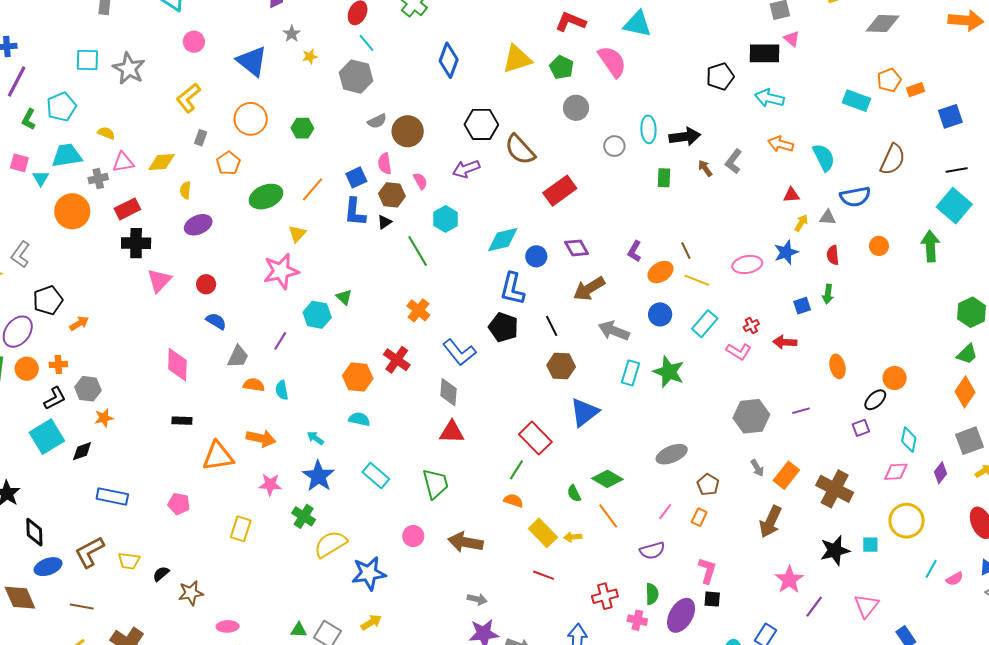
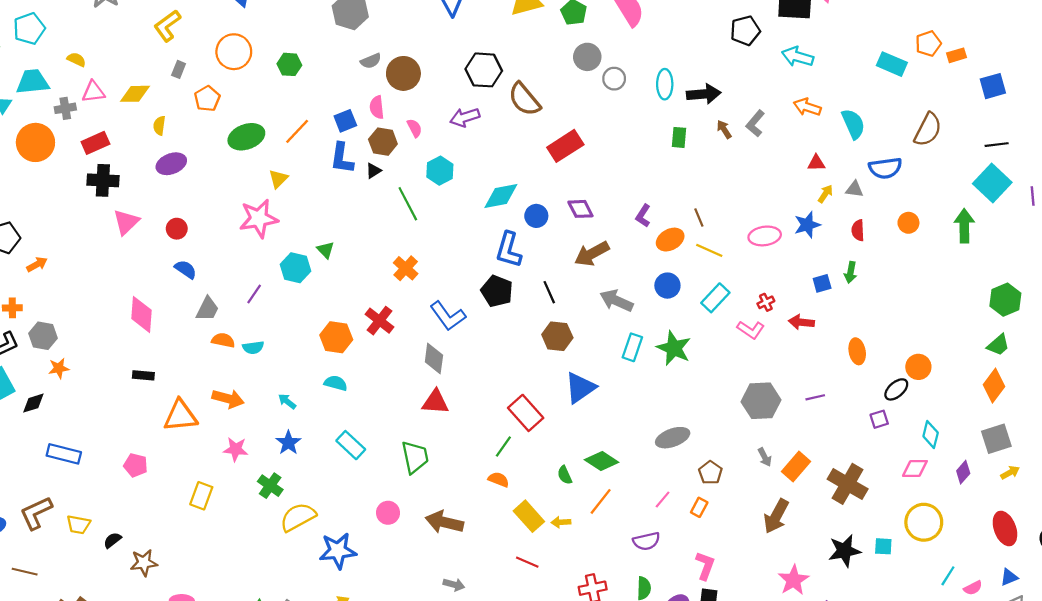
gray circle: (614, 146) -> (614, 79), moved
cyan semicircle: (282, 390) -> (253, 348), turned -90
blue star: (318, 476) -> (288, 443), size x0.7
orange line: (608, 516) -> (601, 501), turned 72

